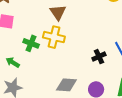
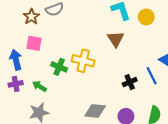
brown triangle: (58, 12) -> (116, 39), moved

